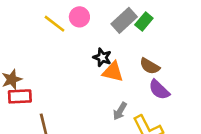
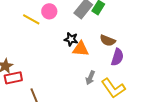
purple semicircle: (159, 90) -> (117, 57), turned -108

